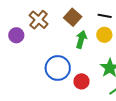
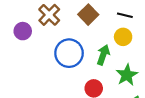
green arrow: (81, 39) -> (103, 55), moved
blue circle: (58, 68) -> (69, 53), moved

